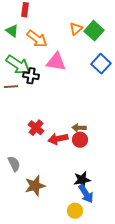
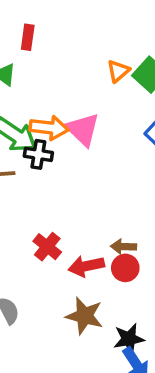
orange arrow: (37, 39) -> (49, 128), moved, turned -30
pink triangle: (56, 62) -> (83, 130), turned 35
brown star: (35, 186) -> (84, 316), moved, turned 30

